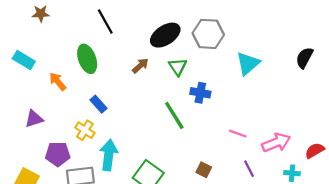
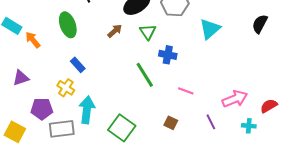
orange arrow: (58, 81) -> (33, 40), moved
pink line: (238, 134) -> (186, 91), moved

